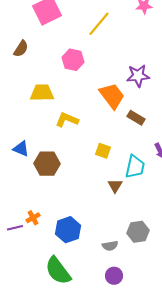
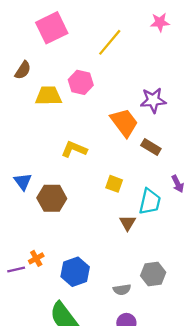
yellow trapezoid: (42, 93) -> (48, 96), moved
blue triangle: (21, 149) -> (23, 182), turned 30

